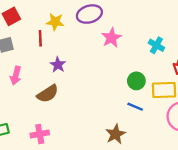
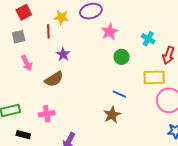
pink arrow: (16, 76) -> (27, 63), turned -42
green circle: (136, 81) -> (122, 57), moved
blue line: (135, 107) -> (119, 94), moved

